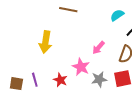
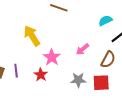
yellow arrow: (45, 42) -> (32, 36), turned 130
pink star: (81, 67) -> (52, 57), moved

